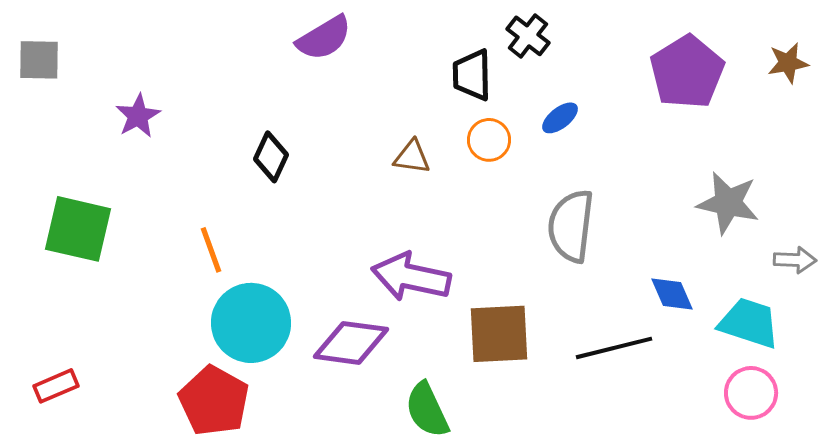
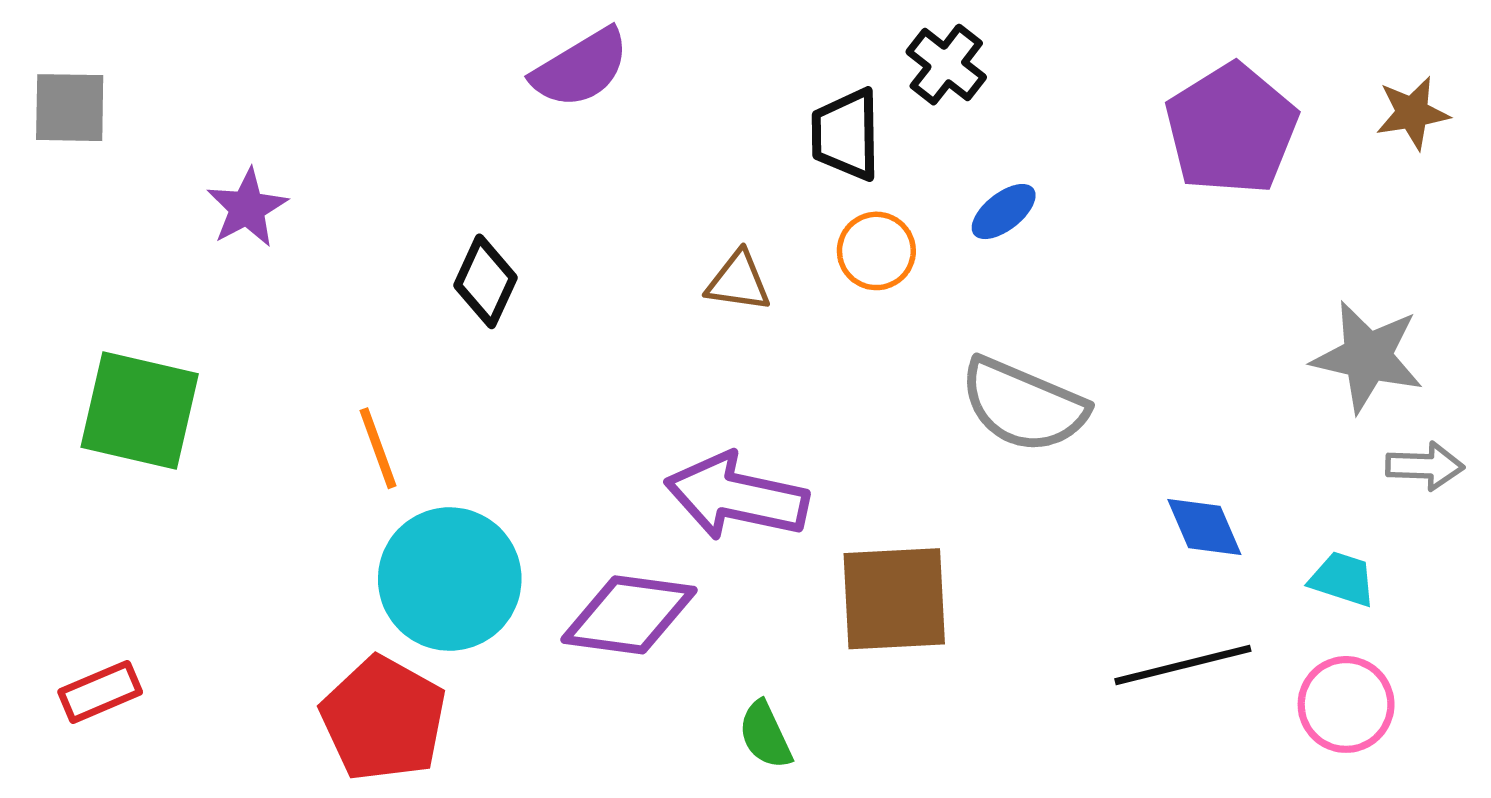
gray star: (728, 203) -> (1368, 357), moved
gray semicircle: (571, 226) -> (1023, 405), turned -74
cyan trapezoid: (749, 323) -> (1342, 579), size x0.6
black line: (614, 348) -> (1183, 665), moved
green semicircle: (427, 410) -> (765, 735), size x0.7

